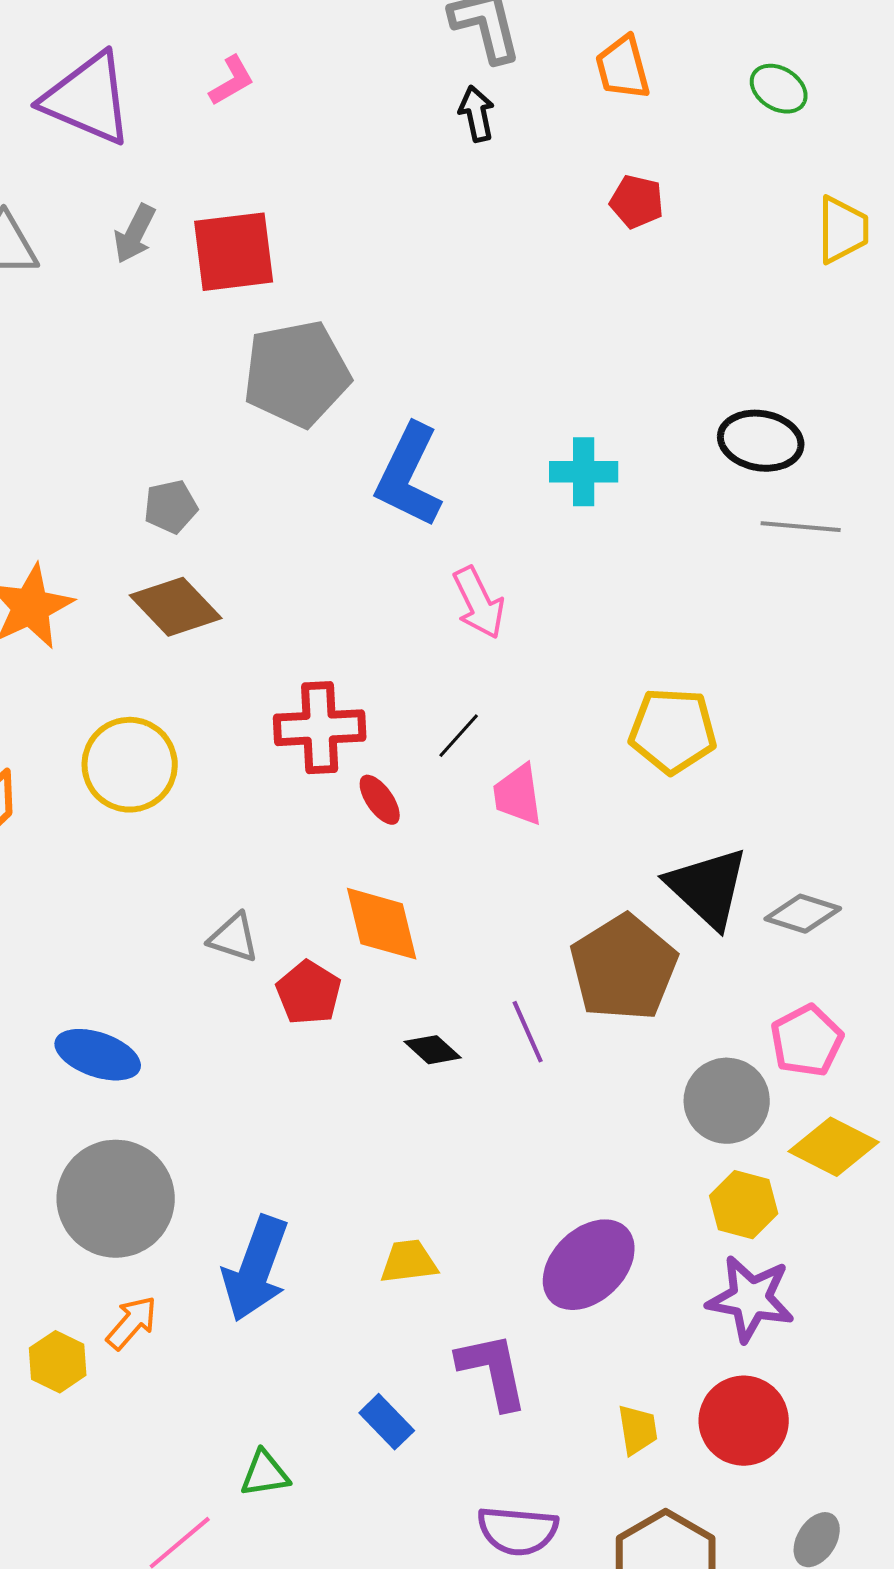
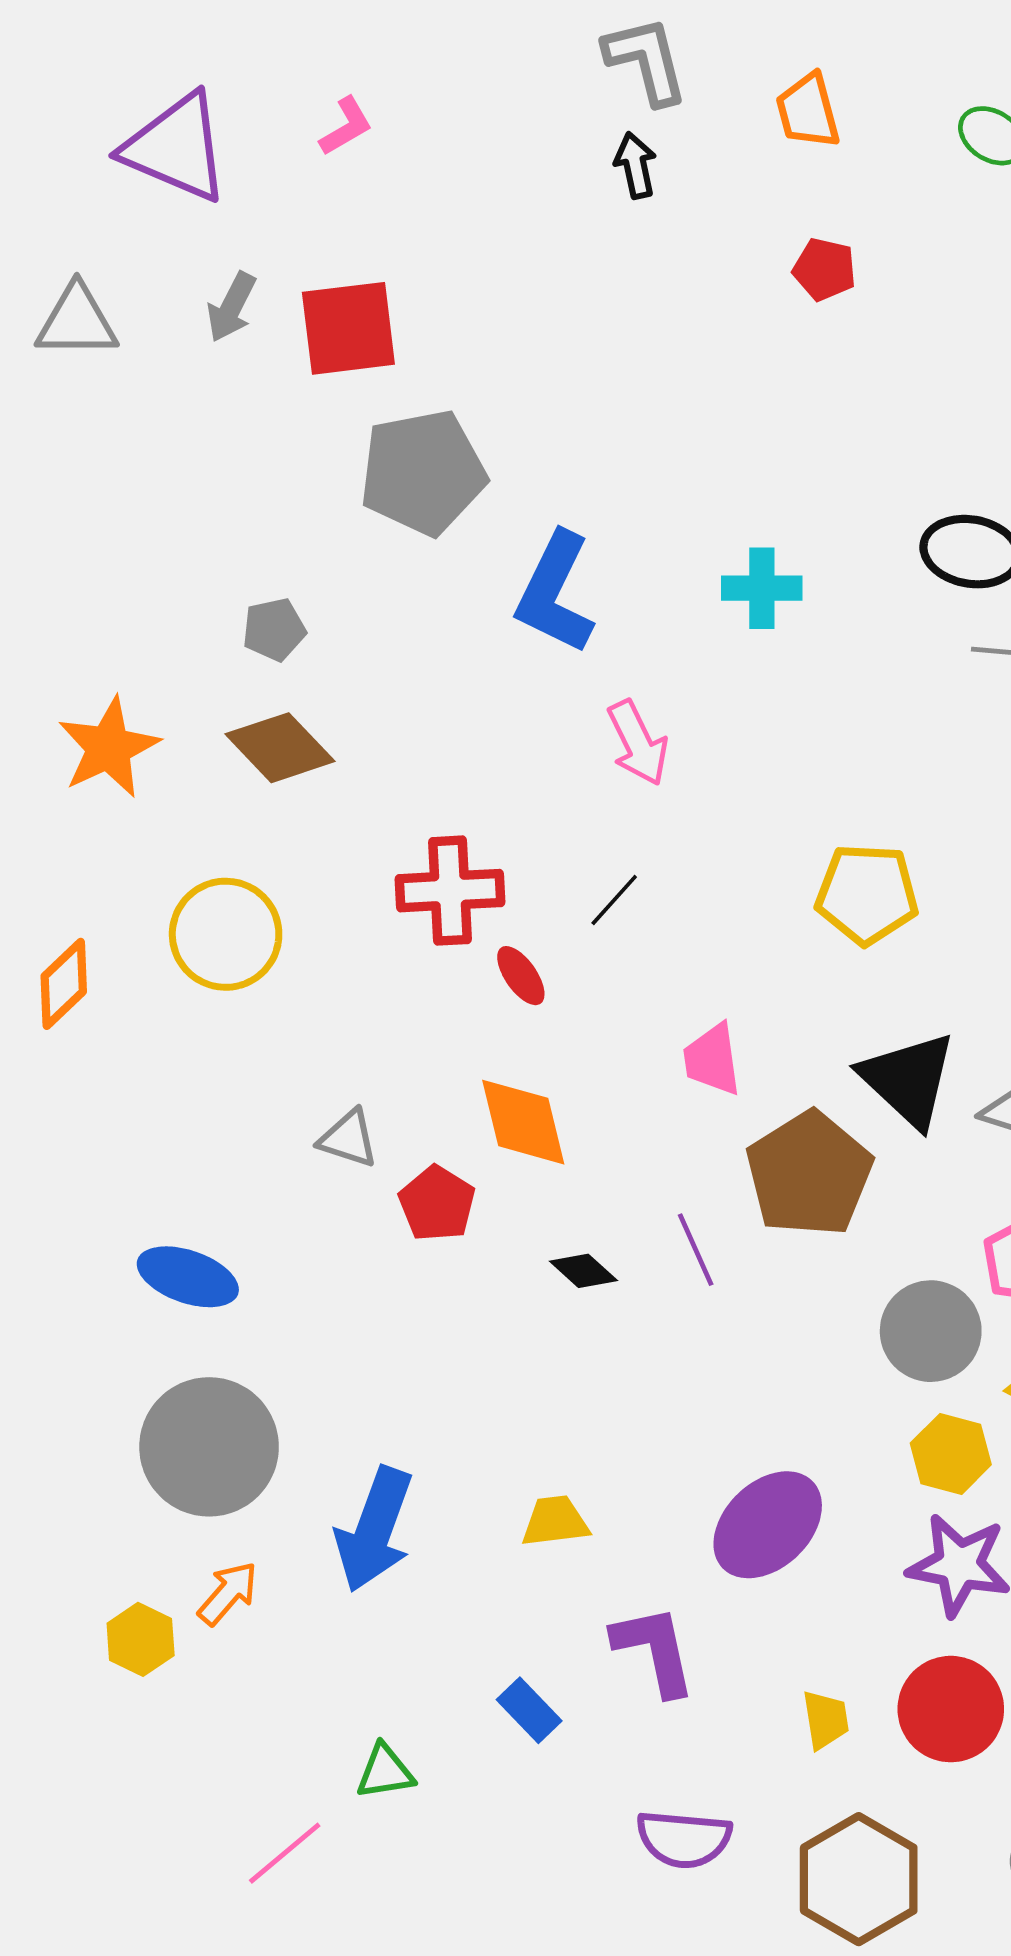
pink trapezoid: (518, 795) -> (712, 1059), moved

